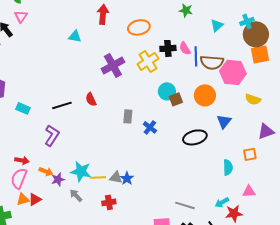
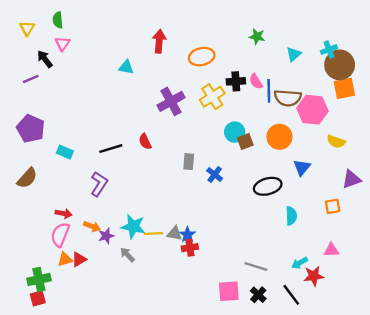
cyan semicircle: (228, 167) -> (291, 216), moved
red cross: (109, 202) -> (190, 248), moved

